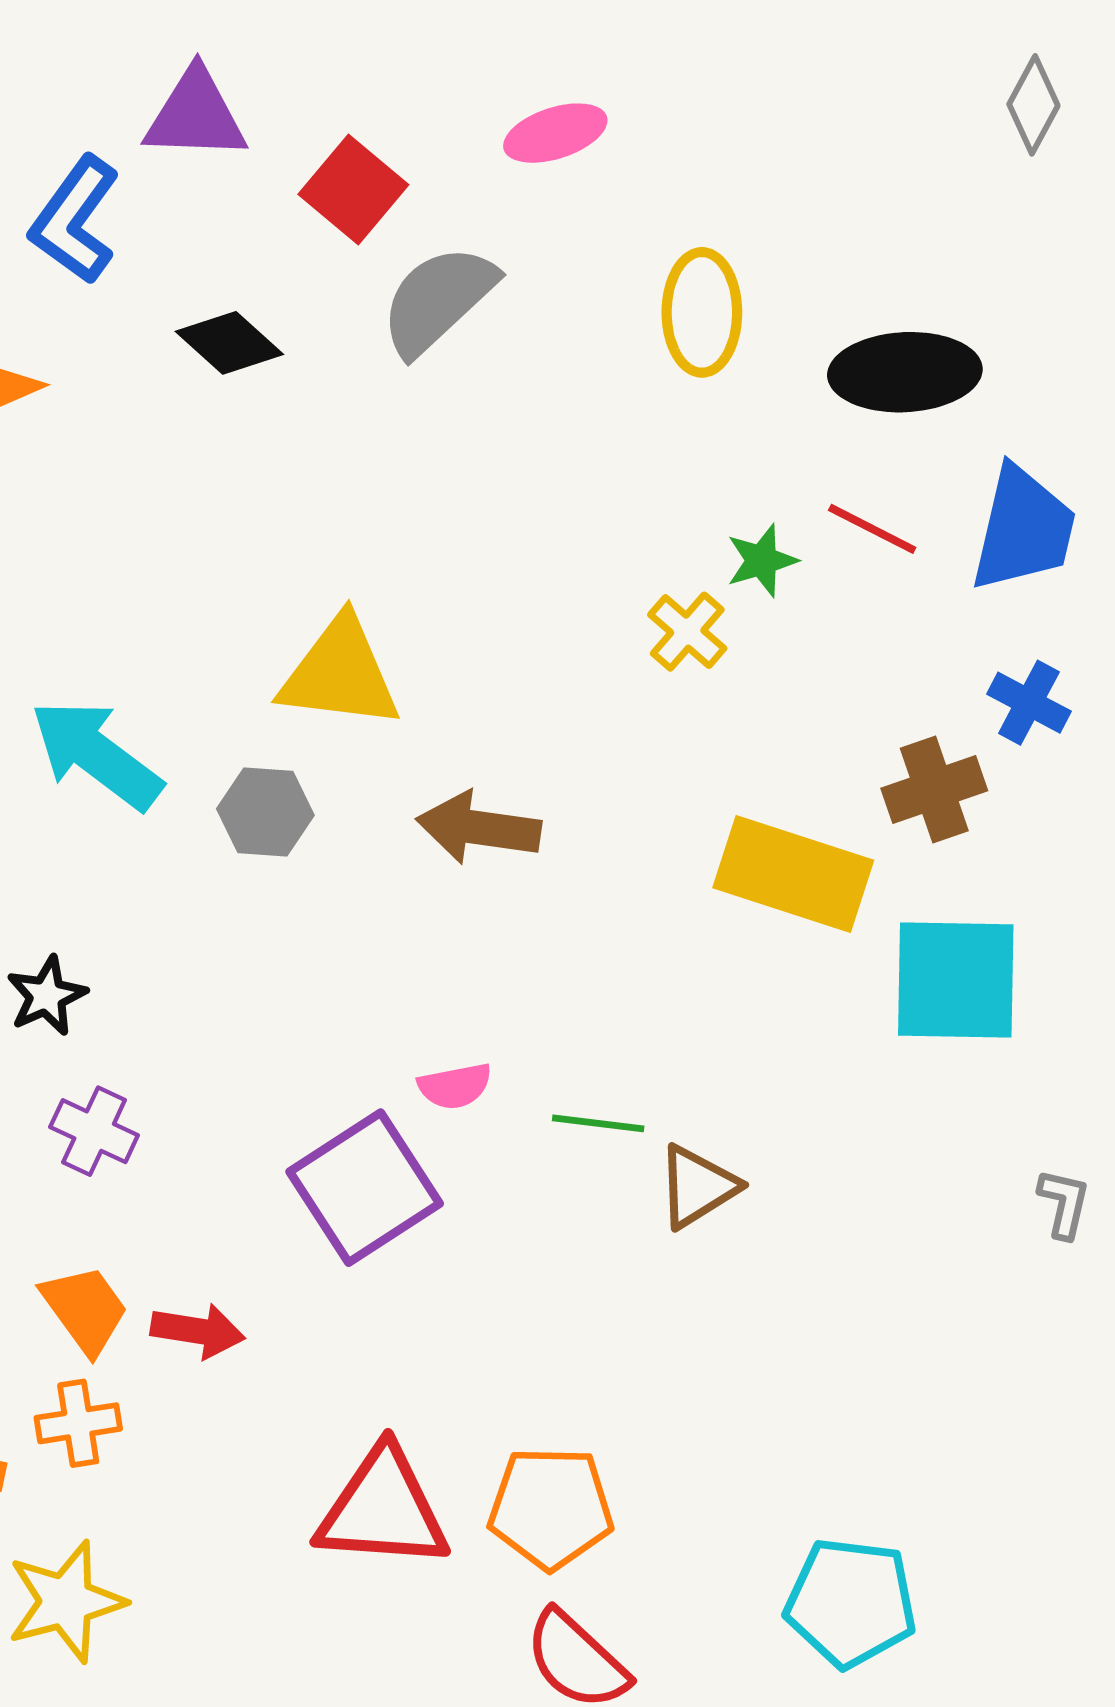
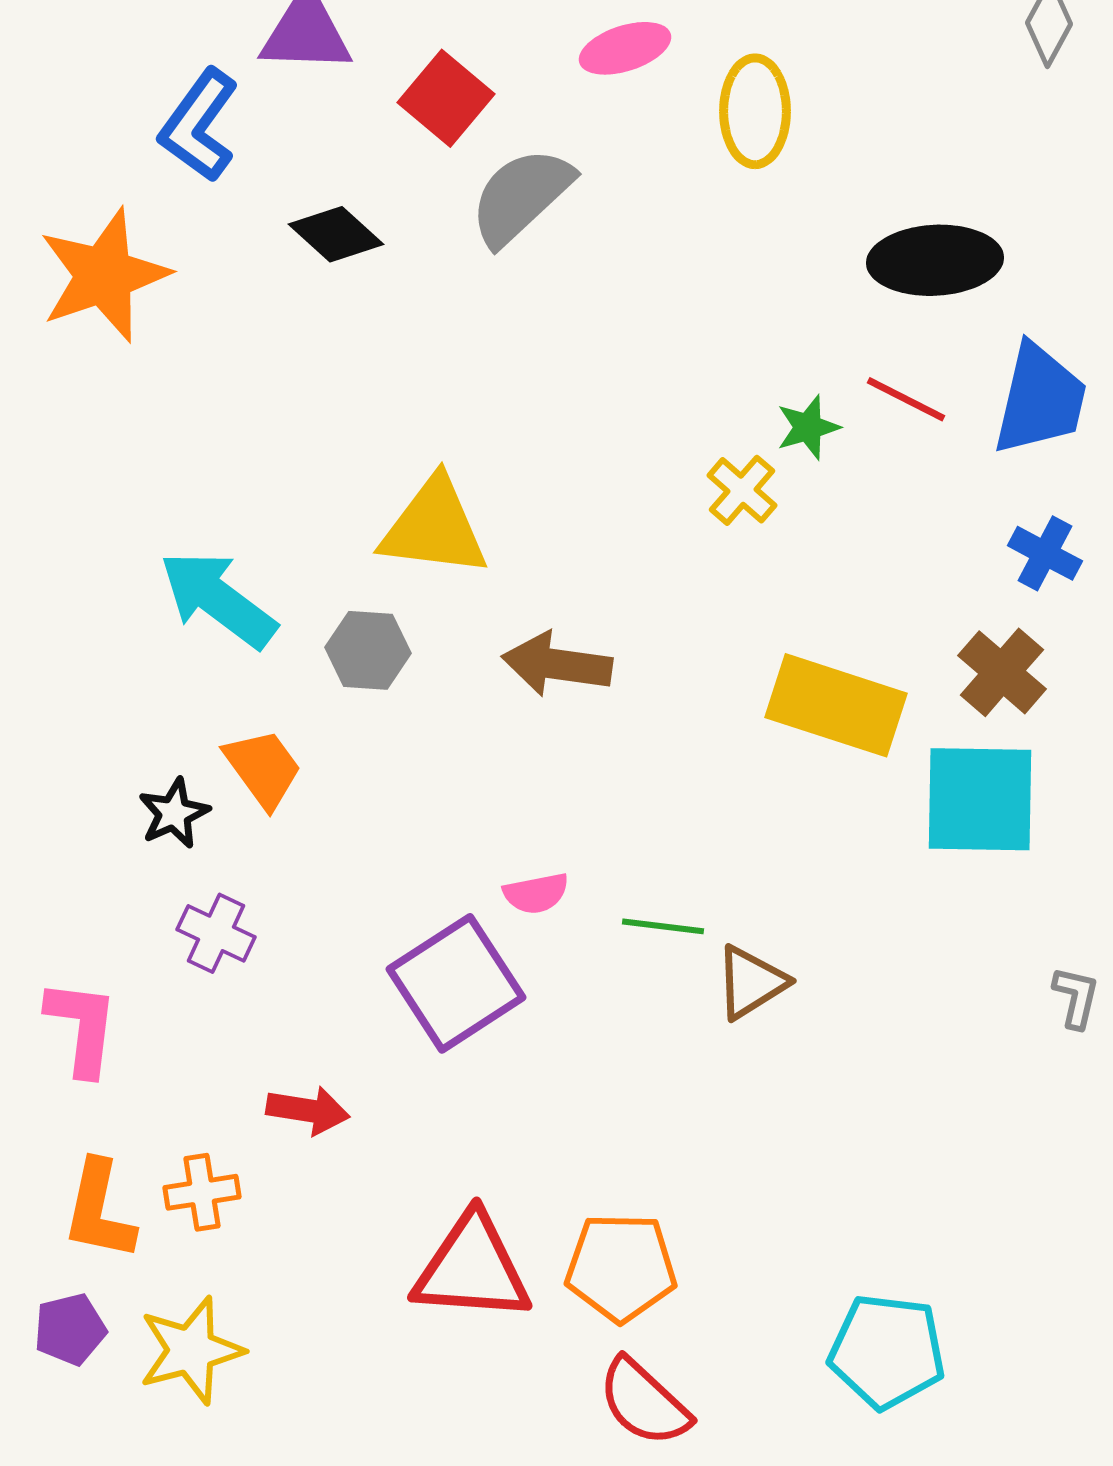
yellow ellipse: (702, 312) -> (755, 111), moved
brown cross: (934, 789) -> (1002, 672), moved, turned -30
orange trapezoid: (85, 1309) -> (263, 768), moved

